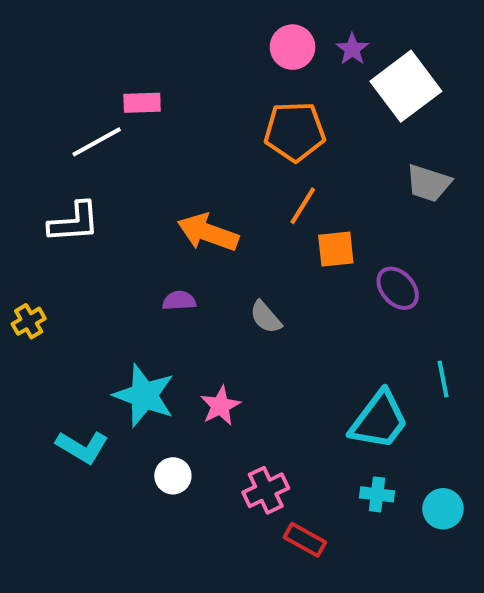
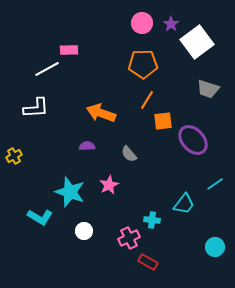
purple ellipse: (398, 288) -> (193, 140), size x1.4
cyan line: (443, 379) -> (215, 184), turned 66
pink star: (220, 406) -> (109, 185), moved
cyan trapezoid: (379, 420) -> (184, 204), size x0.7
cyan cross: (377, 494) -> (152, 220), moved

